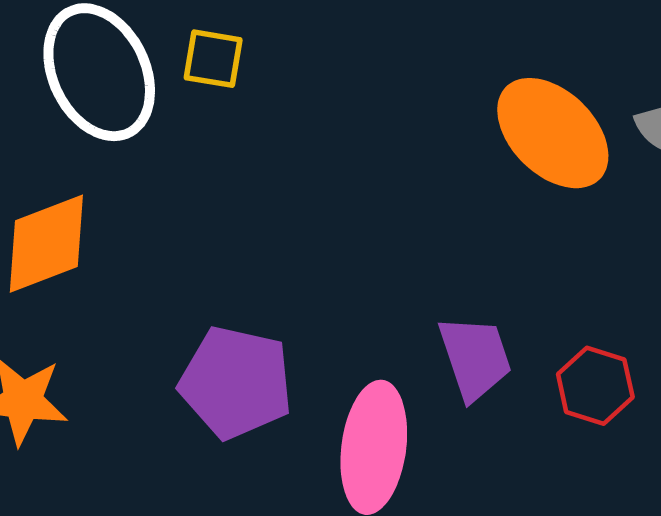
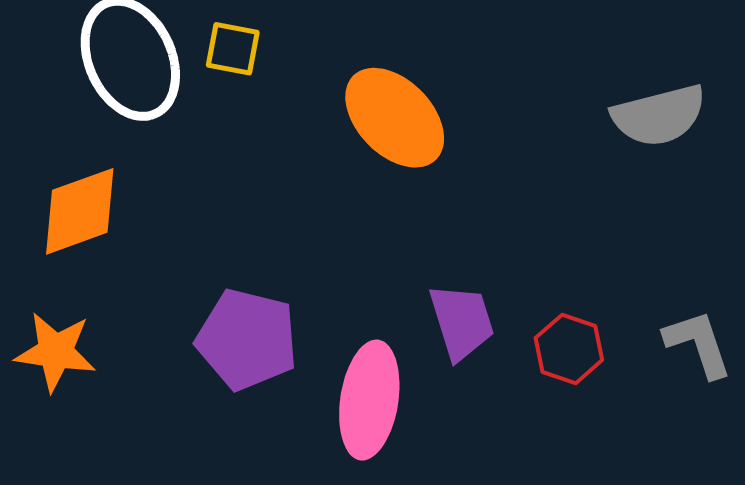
orange ellipse: (553, 133) -> (395, 118), moved

